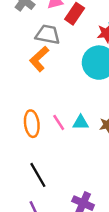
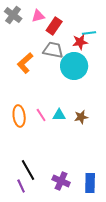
gray trapezoid: (48, 34) -> (53, 50), moved
black line: (38, 175) -> (28, 170), moved

